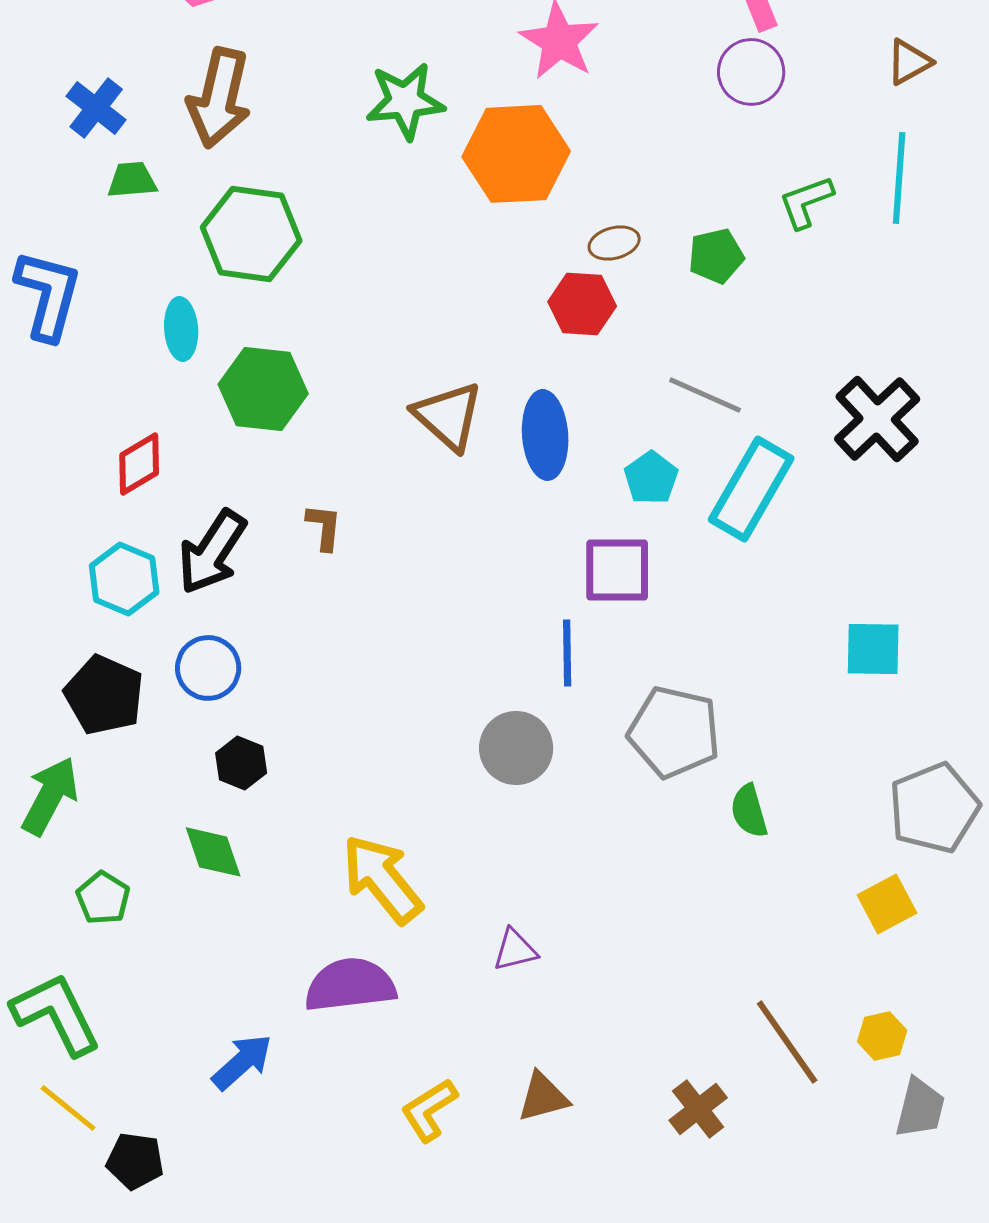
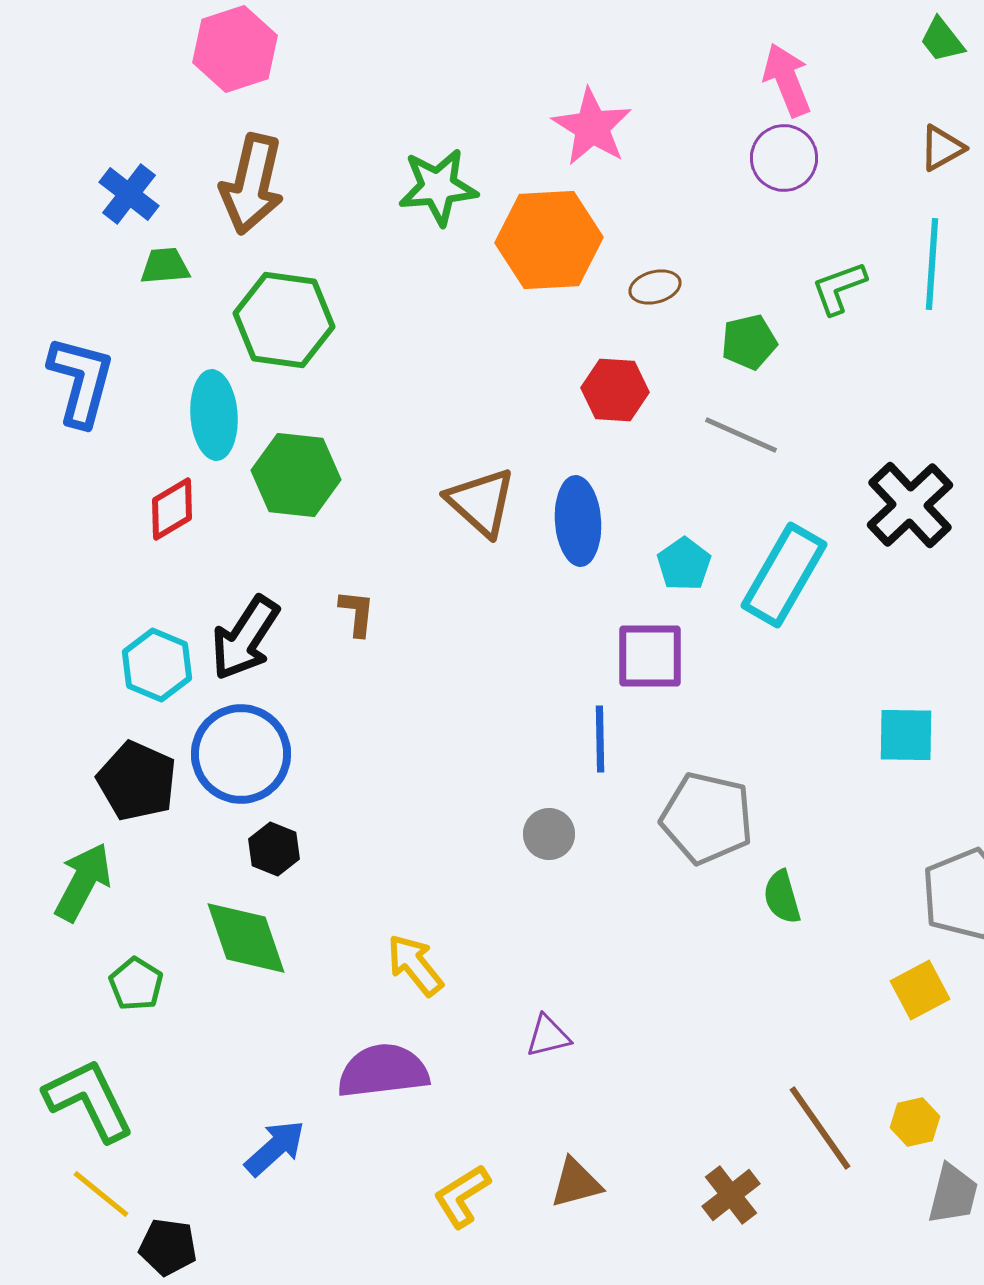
brown ellipse: (614, 243) -> (655, 287), moved
cyan ellipse: (181, 329) -> (214, 415), size x1.4
gray line: (705, 395) -> (741, 435), moved
red diamond: (139, 464) -> (172, 509), moved
blue circle: (208, 668) -> (241, 754), size x1.5
gray circle: (516, 748) -> (549, 834), size x0.7
green diamond: (213, 852) -> (246, 938), size x1.4
yellow arrow: (382, 879) -> (415, 965), size x0.7

